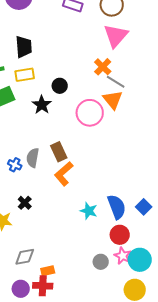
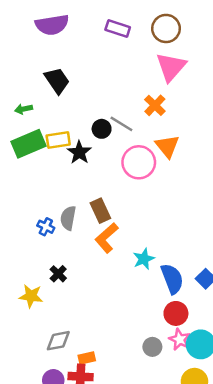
black trapezoid: (24, 47) -> (57, 81), turned -30
yellow rectangle: (25, 75) -> (58, 140), moved
gray line: (116, 82) -> (121, 124), moved
cyan star: (89, 211) -> (144, 259), moved, turned 30

